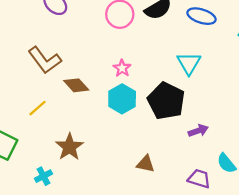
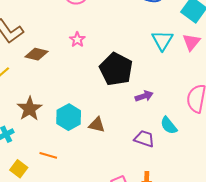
cyan triangle: (189, 63) -> (162, 40), moved
brown diamond: (76, 85) -> (36, 54), turned -35
cyan hexagon: (122, 99) -> (69, 117), moved

